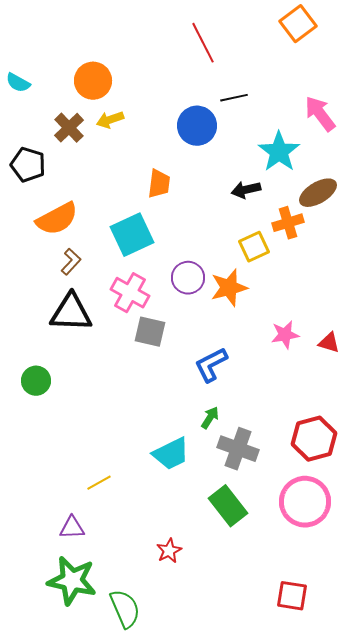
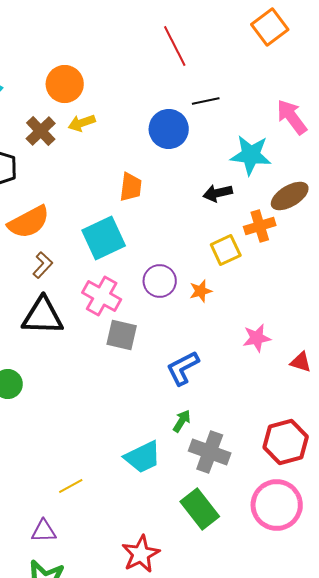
cyan star: (279, 152) -> (251, 155), turned -30
orange star: (229, 288) -> (201, 291), size x0.6
red triangle: (329, 343) -> (301, 362), moved
red star: (169, 551) -> (141, 554), size x1.5

